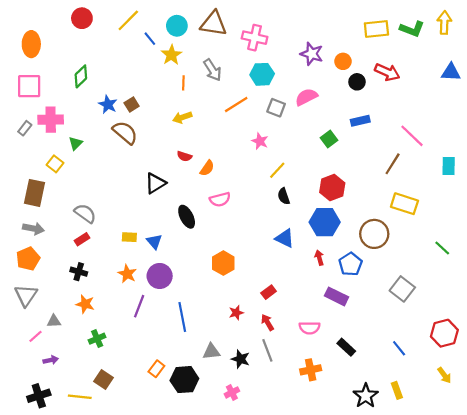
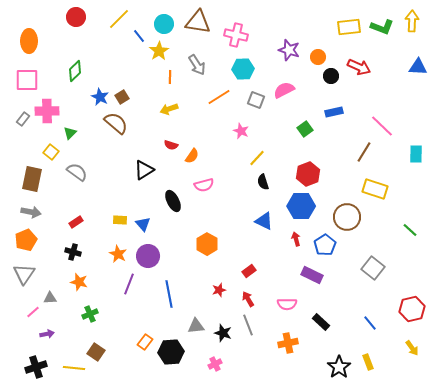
gray semicircle: (85, 213) -> (77, 172), moved

